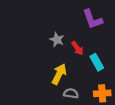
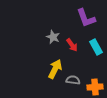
cyan rectangle: (97, 62) -> (96, 47), moved
gray semicircle: (71, 93) -> (73, 80), moved

